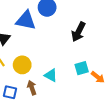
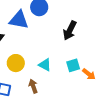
cyan triangle: (51, 75) -> (45, 65), moved
brown arrow: (32, 88) -> (33, 86), moved

